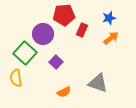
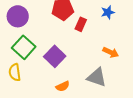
purple circle: (43, 34) -> (18, 16), moved
orange arrow: (111, 38) -> (111, 52), moved, turned 63
purple square: (56, 62) -> (55, 56), size x1.5

